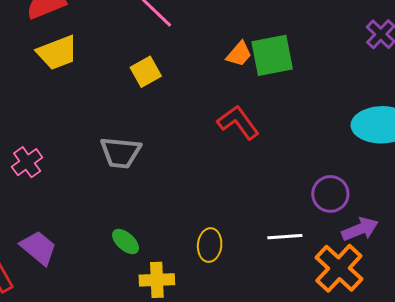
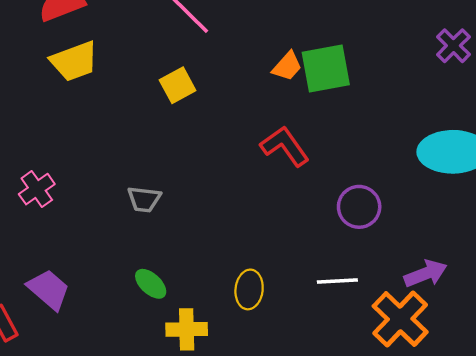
gray trapezoid: (120, 153) -> (144, 199), moved, size x0.7
purple circle: (330, 194) -> (359, 207), moved

